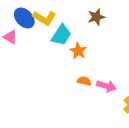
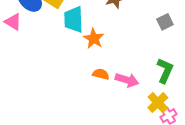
cyan trapezoid: (61, 35) -> (74, 19), turned 145

